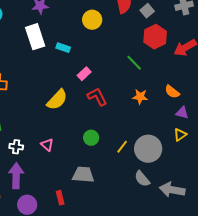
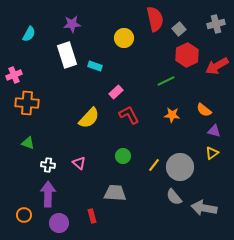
green line: (134, 63) -> (166, 81), turned -72

